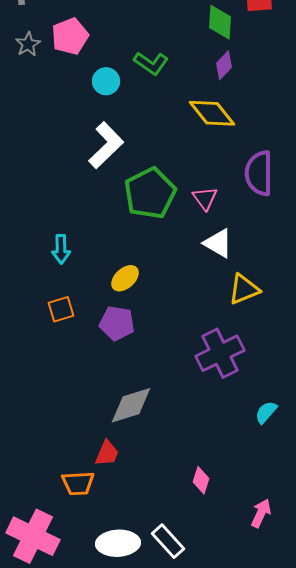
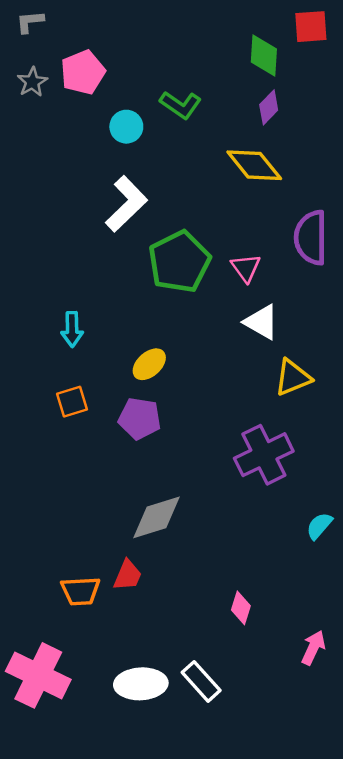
orange trapezoid: (78, 483) -> (80, 591), moved

